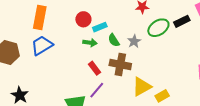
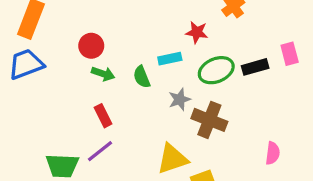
red circle: (83, 19) -> (91, 46), moved
cyan rectangle: (100, 27) -> (170, 59), moved
gray star: (134, 41) -> (180, 99), moved
brown cross: (120, 65) -> (209, 120), moved

